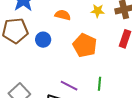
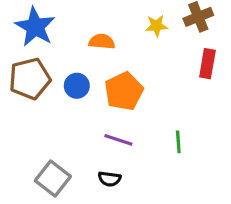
orange pentagon: (85, 45) -> (124, 91), moved, turned 30
purple line: (69, 86) -> (118, 140), moved

